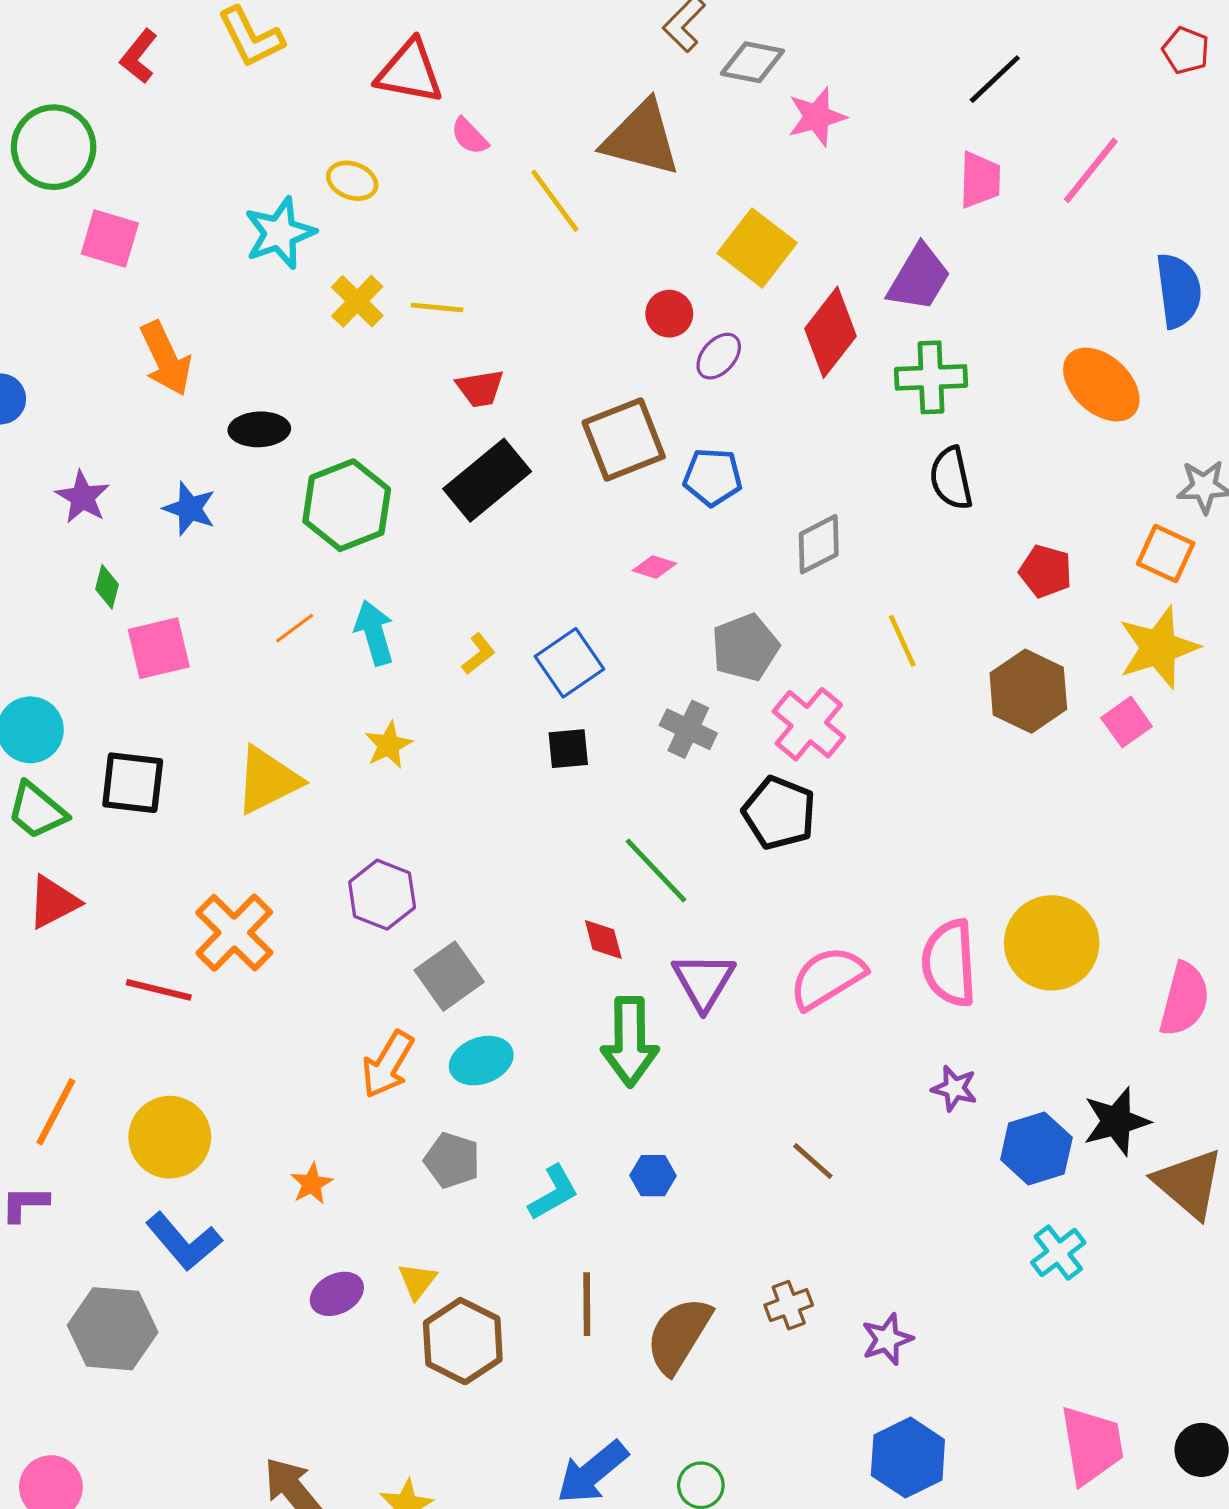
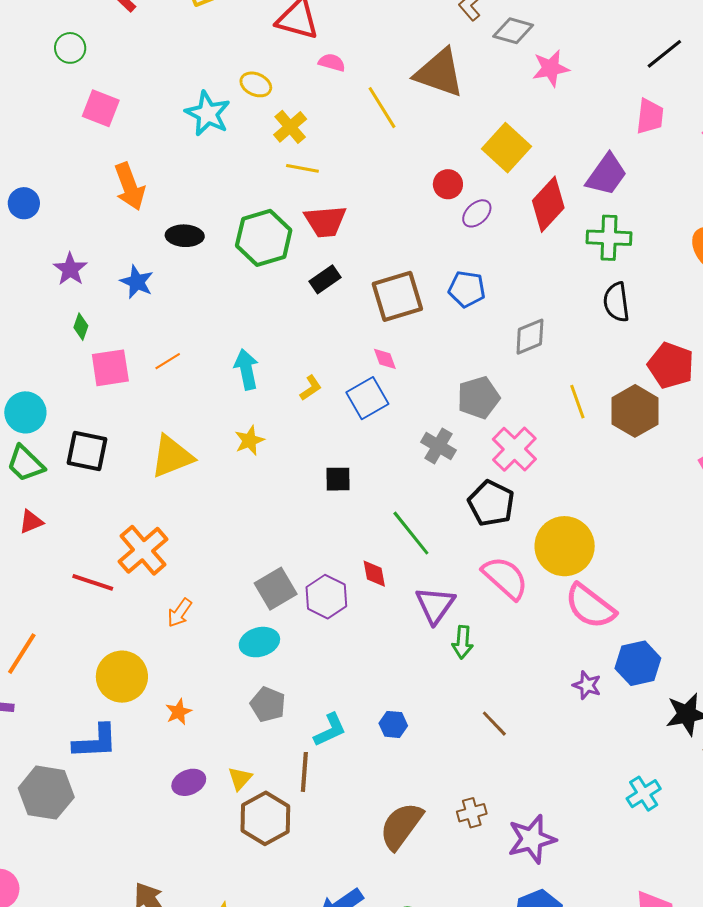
pink semicircle: (470, 136) -> (332, 62), turned 144
green circle: (54, 147) -> (70, 48), size x0.6
cyan star: (280, 233) -> (208, 114), turned -30
yellow cross: (357, 301) -> (290, 127), moved
red trapezoid: (480, 388) -> (325, 221), size x1.4
brown square: (624, 440) -> (397, 296), moved
black rectangle: (487, 480) -> (325, 279), size x0.6
green hexagon: (347, 505) -> (264, 238), moved
pink diamond: (654, 567) -> (385, 359), moved, turned 48
red pentagon: (1046, 571) -> (671, 365), size x1.4
orange line: (295, 628) -> (168, 361), moved
brown hexagon: (1028, 691) -> (635, 411), moved
black square: (568, 749) -> (338, 479), moved
purple hexagon: (382, 895) -> (326, 597), moved
red triangle: (53, 902) -> (31, 522), size x0.7
yellow circle: (1052, 943) -> (565, 546), moved
pink semicircle: (949, 963) -> (590, 606), turned -54
pink semicircle: (827, 978) -> (505, 578), moved, turned 69
green arrow: (630, 1042) -> (463, 642), moved, size x0.6
cyan ellipse: (481, 1061) -> (259, 642), moved
orange arrow: (388, 1064) -> (180, 613), moved, size x0.7
yellow circle: (170, 1137) -> (122, 677), moved
blue hexagon: (1036, 1149) -> (638, 663), moved
blue L-shape: (184, 1241) -> (95, 742), turned -57
brown line: (587, 1304) -> (304, 772), moved
purple star: (887, 1339) -> (532, 839), size x1.5

